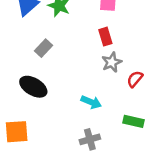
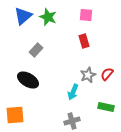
gray star: (112, 62) -> (88, 75), moved
cyan arrow: (91, 102) -> (73, 92), turned 91

